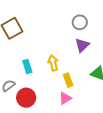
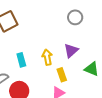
purple triangle: (82, 45) -> (71, 51), moved

